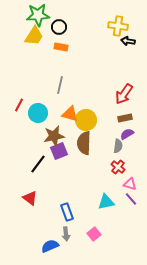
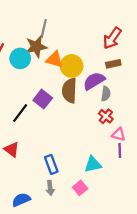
purple semicircle: (127, 134) -> (94, 81), moved, size x1.5
brown star: (54, 136) -> (36, 47), moved
purple square: (59, 151) -> (43, 99), turned -30
purple line: (131, 199) -> (120, 151), turned 40
cyan triangle: (106, 202) -> (93, 164), moved
blue semicircle: (50, 246) -> (21, 200), moved

